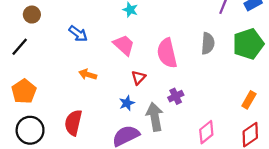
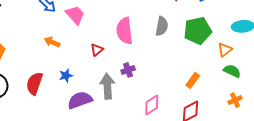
pink trapezoid: (124, 45) -> (75, 15), moved
blue star: (127, 103) -> (66, 76), moved

